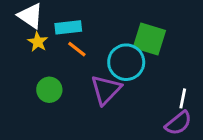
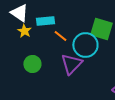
orange line: (77, 49) -> (60, 36), moved

